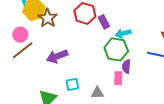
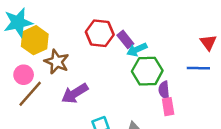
brown star: (48, 18) -> (57, 62), moved
cyan arrow: (123, 33) -> (137, 49), moved
pink rectangle: (118, 78) -> (168, 107), moved

